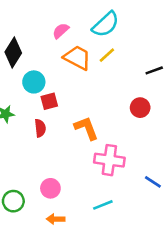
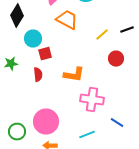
yellow line: (107, 55) -> (102, 35), moved
orange L-shape: (86, 128) -> (74, 75), turned 120
blue line: (153, 182) -> (117, 123), moved
pink circle: (50, 188) -> (46, 122), size x1.6

